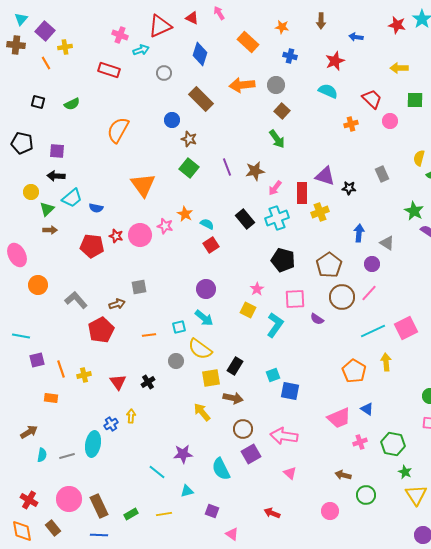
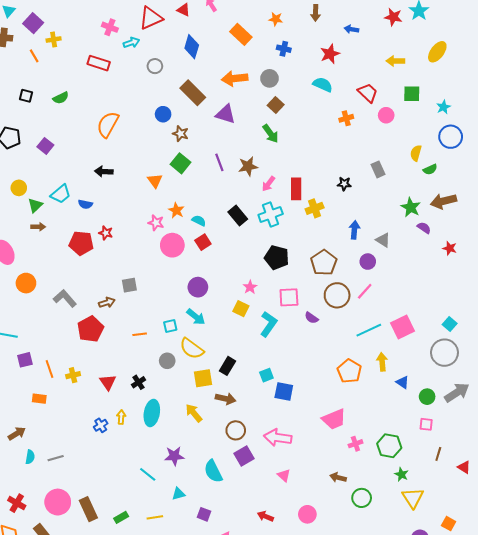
purple square: (57, 151) -> (45, 146), turned 35
black arrow: (56, 176) -> (104, 172), moved
purple triangle: (325, 176) -> (226, 114), moved
orange triangle: (143, 185) -> (155, 181), moved, size x0.6
pink circle: (140, 235) -> (172, 245), moved
blue triangle: (367, 409) -> (403, 382), moved
cyan ellipse: (93, 444) -> (152, 413), moved
pink circle: (330, 511) -> (307, 514), moved

